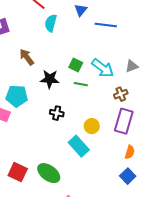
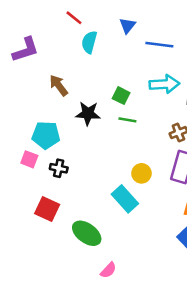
cyan arrow: (103, 68) -> (164, 84), moved, turned -40
black cross: (57, 113) -> (59, 168), moved
red square: (18, 172) -> (47, 209), moved

